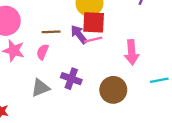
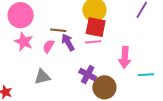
purple arrow: (79, 34) -> (68, 42), moved
purple cross: (71, 79) -> (88, 75), moved
cyan line: (159, 80) -> (146, 75), moved

